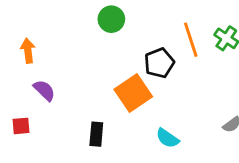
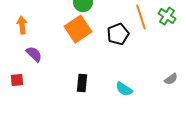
orange square: (133, 93) -> (78, 29), moved
black rectangle: (96, 134) -> (82, 83), moved

